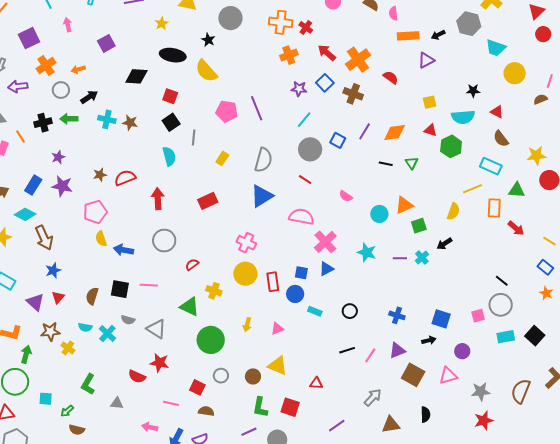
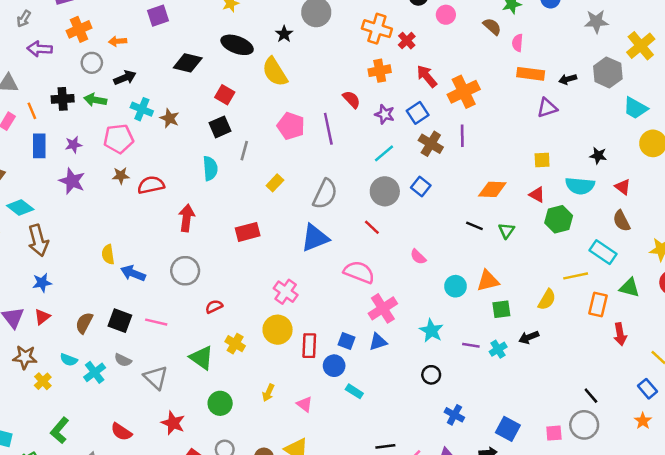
red semicircle: (391, 78) -> (351, 99), moved
brown cross: (353, 94) -> (431, 144), moved
purple line: (365, 131) -> (462, 136), moved, turned -42
blue rectangle: (33, 185) -> (39, 146), moved, turned -42
pink pentagon: (95, 212) -> (119, 139), moved
red arrow: (516, 228) -> (620, 334), turned 30
black circle: (350, 311) -> (431, 375), moved
pink triangle: (277, 329) -> (304, 404), turned 48
green circle: (211, 340) -> (220, 403), size x0.7
red star: (159, 363) -> (173, 423), moved

